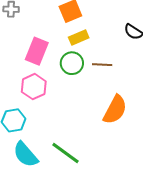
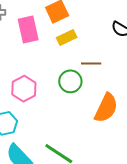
pink rectangle: (37, 51) -> (28, 30), moved, turned -32
green circle: (72, 63) -> (70, 81), moved

